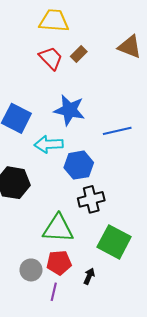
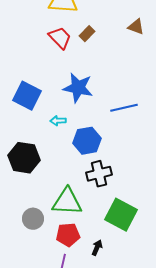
brown triangle: (130, 47) -> (136, 27), size x0.7
cyan arrow: (49, 144) -> (58, 121), size x0.6
gray circle: (31, 270) -> (33, 219), moved

